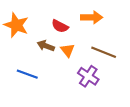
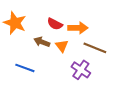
orange arrow: (92, 17) -> (78, 28), moved

